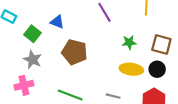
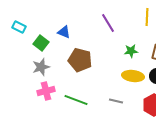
gray star: (33, 60) -> (41, 67), turned 30
pink cross: (24, 85) -> (46, 91), moved

